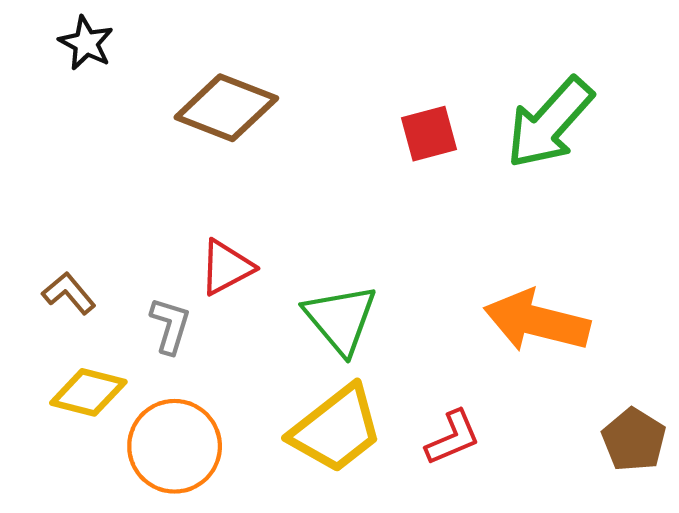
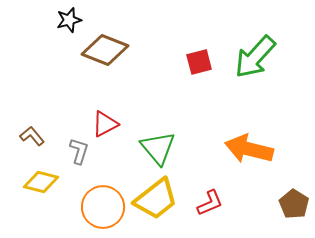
black star: (86, 43) -> (69, 20), moved, turned 30
orange circle: (175, 446) -> (103, 207), moved

